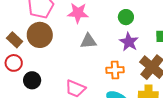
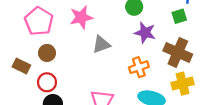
brown circle: (40, 35) -> (47, 53), size x0.6
red circle: (14, 63) -> (47, 82), moved

